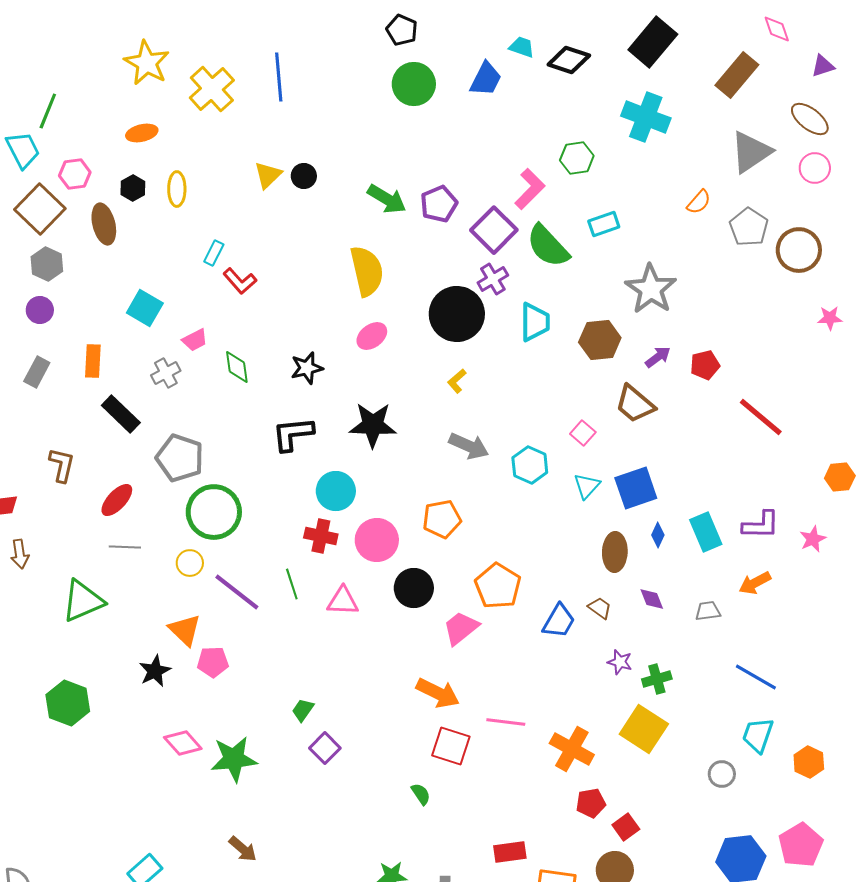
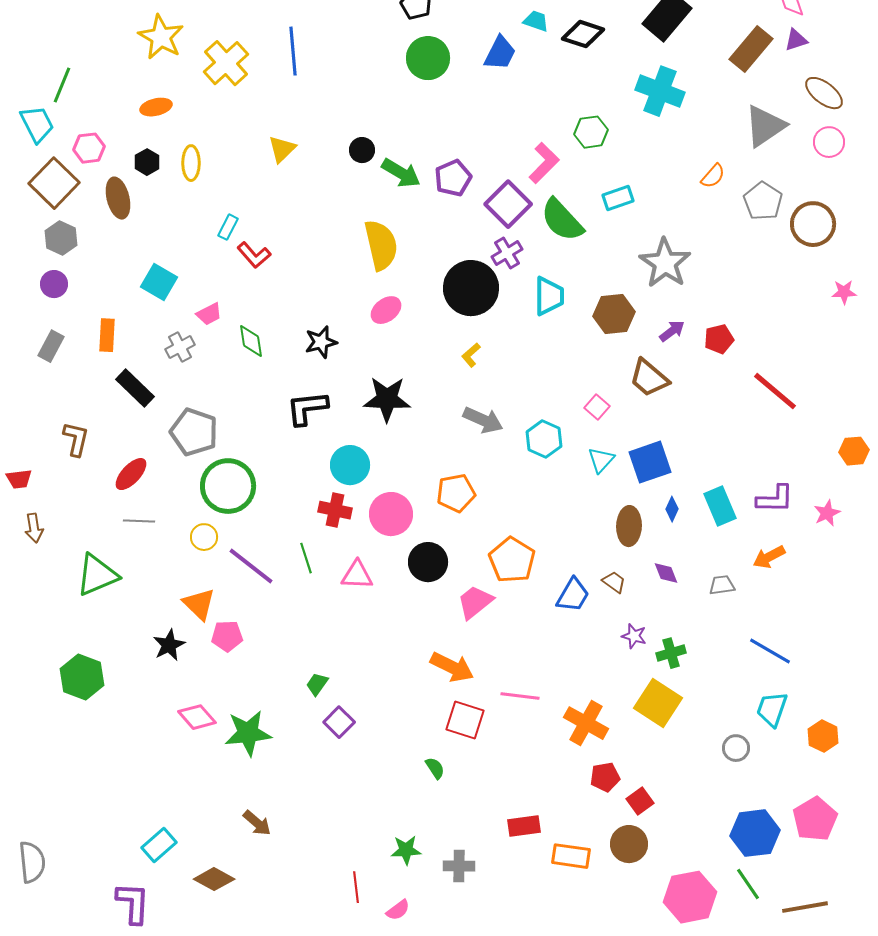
purple triangle: (823, 66) -> (796, 40), moved
black circle: (304, 176) -> (362, 150), moved

